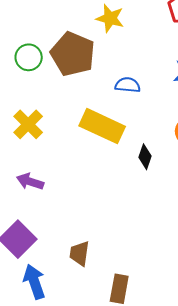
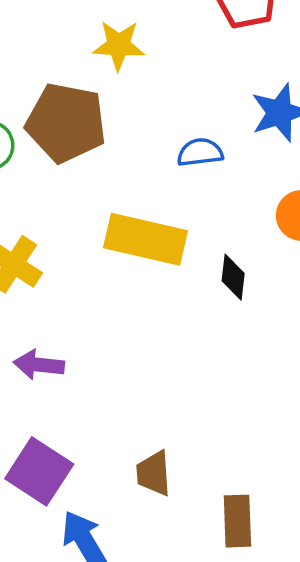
blue semicircle: (128, 85) -> (200, 152), moved

